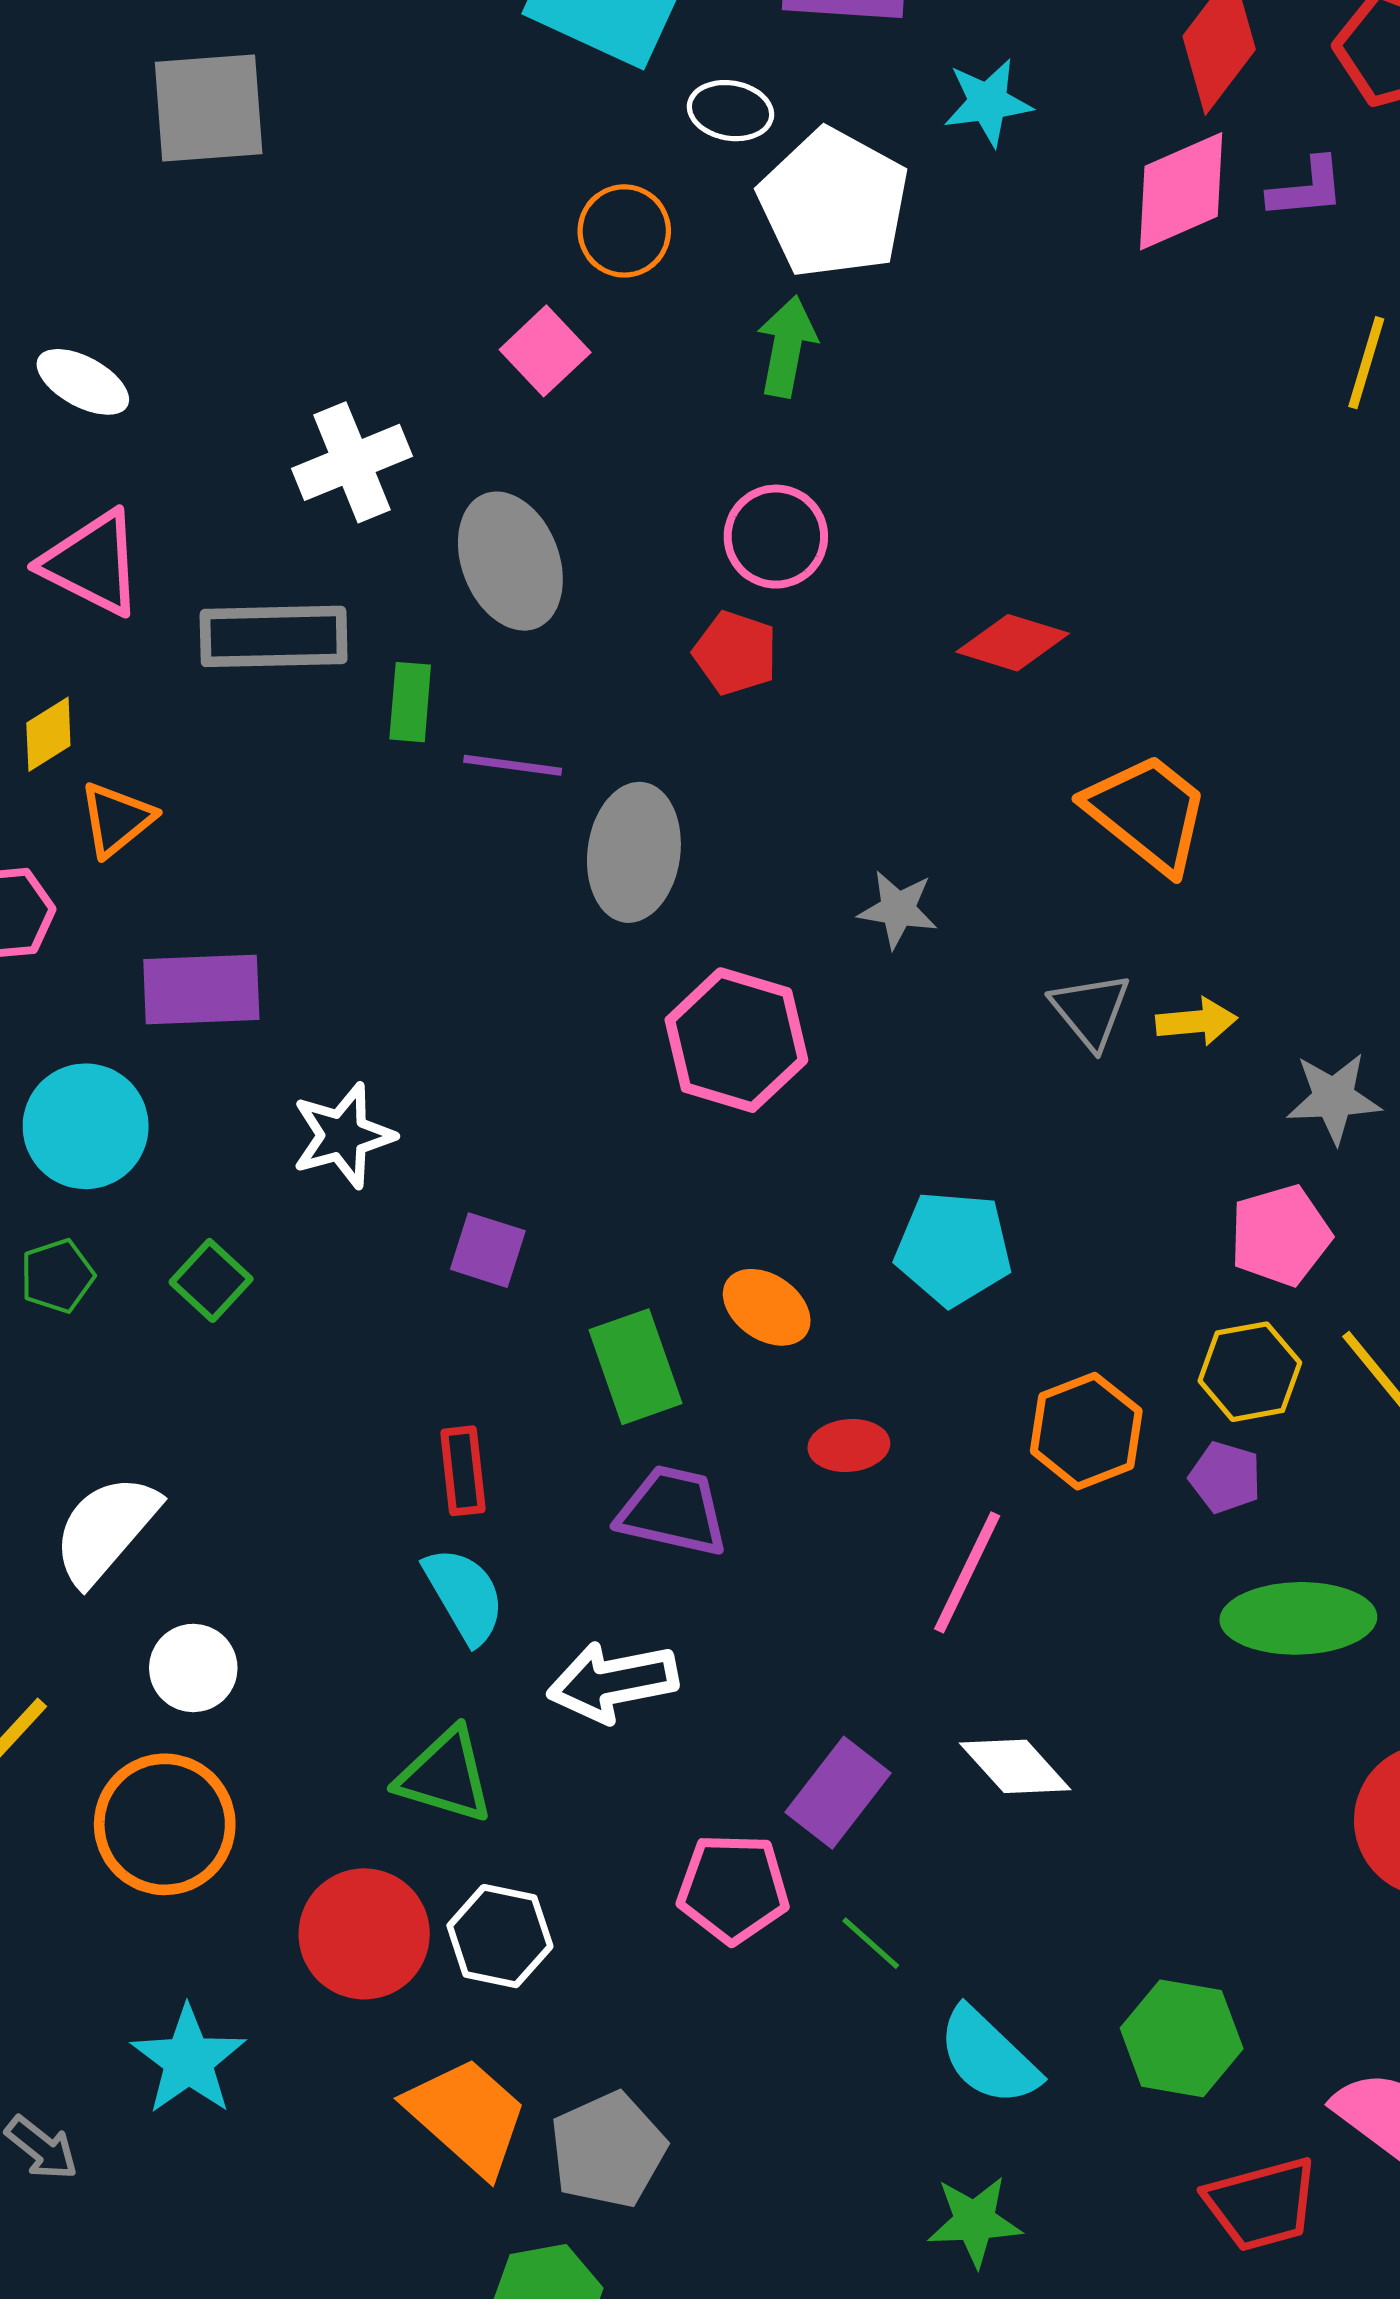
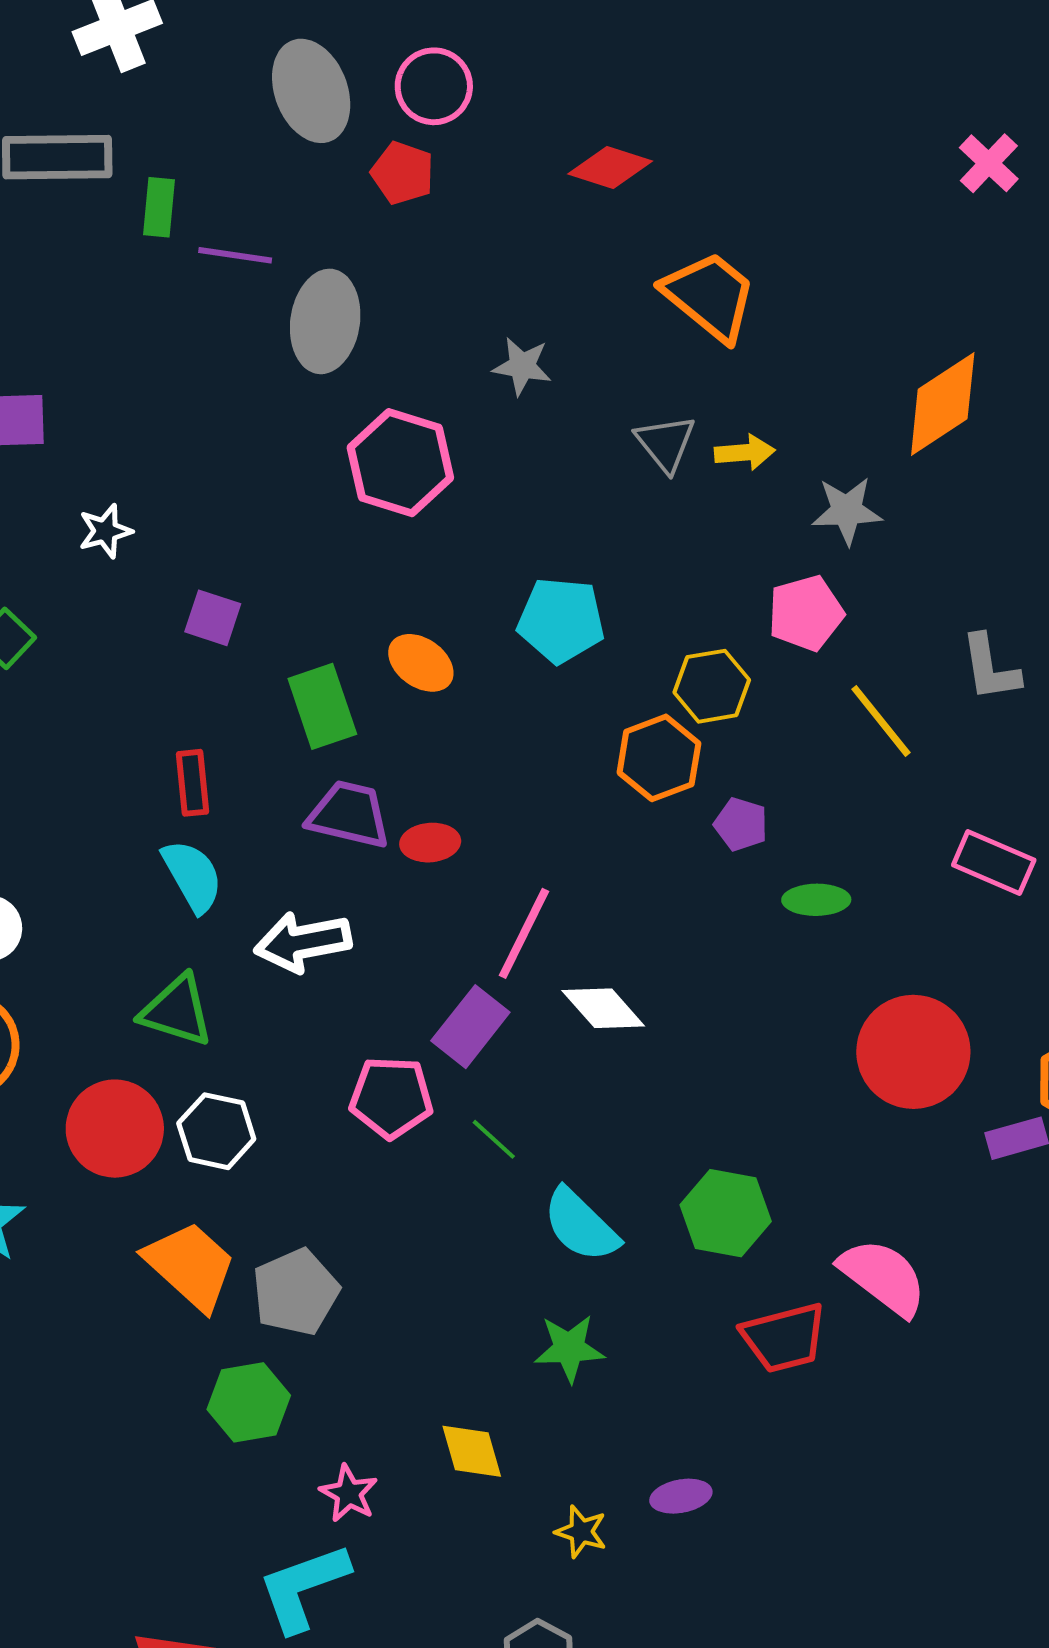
gray ellipse: (510, 561) -> (311, 91), moved
white star: (343, 1136) -> (105, 531), size x0.7
yellow hexagon: (1250, 1372) -> (712, 686), moved
red ellipse: (849, 1446) -> (430, 843), moved
purple pentagon: (1225, 1477) -> (741, 824), moved
pink line: (967, 1572) -> (524, 933), moved
green ellipse: (1298, 1618) -> (816, 900), size x0.6

